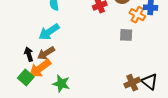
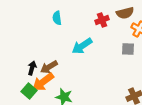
cyan arrow: (49, 32) -> (82, 46), moved
black arrow: (29, 54) -> (32, 68), turned 32

